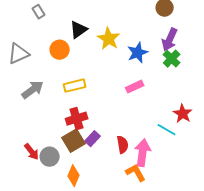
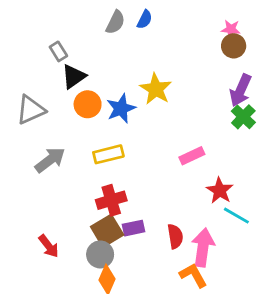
black triangle: (79, 30) -> (74, 76), moved
blue star: (138, 53) -> (121, 108), moved
red star: (183, 114) -> (220, 190), moved
purple rectangle: (93, 139) -> (133, 228), turned 35
gray circle: (50, 157) -> (100, 254), moved

